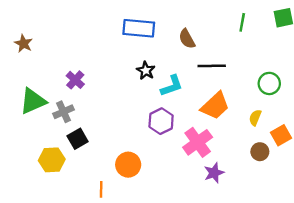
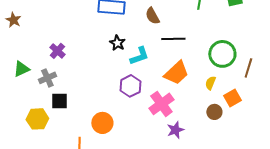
green circle: (269, 83) -> (222, 54), size x1.4
green triangle: (33, 101) -> (21, 69), size x0.7
black square: (78, 139) -> (59, 101), turned 30

